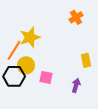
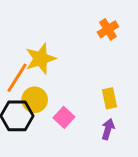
yellow rectangle: (86, 60) -> (109, 98), moved
pink square: (46, 77) -> (64, 117), turned 32

